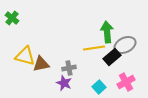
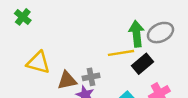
gray ellipse: (125, 45) -> (161, 33), moved
brown triangle: (41, 64) -> (67, 80), moved

